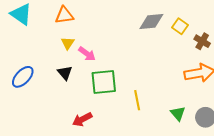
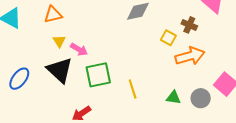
yellow square: (180, 26) -> (168, 38), moved
black triangle: (65, 73) -> (60, 70), size x1.8
green triangle: (178, 113) -> (173, 98), turned -35

